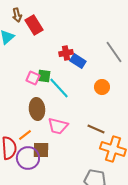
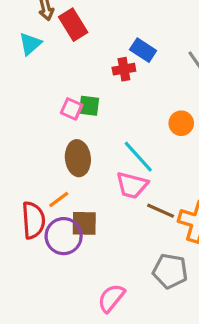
blue rectangle: (78, 61) -> (143, 50), moved
cyan line: (59, 88) -> (138, 157), moved
pink trapezoid: (58, 126) -> (132, 185), moved
brown line: (96, 129) -> (161, 211), moved

